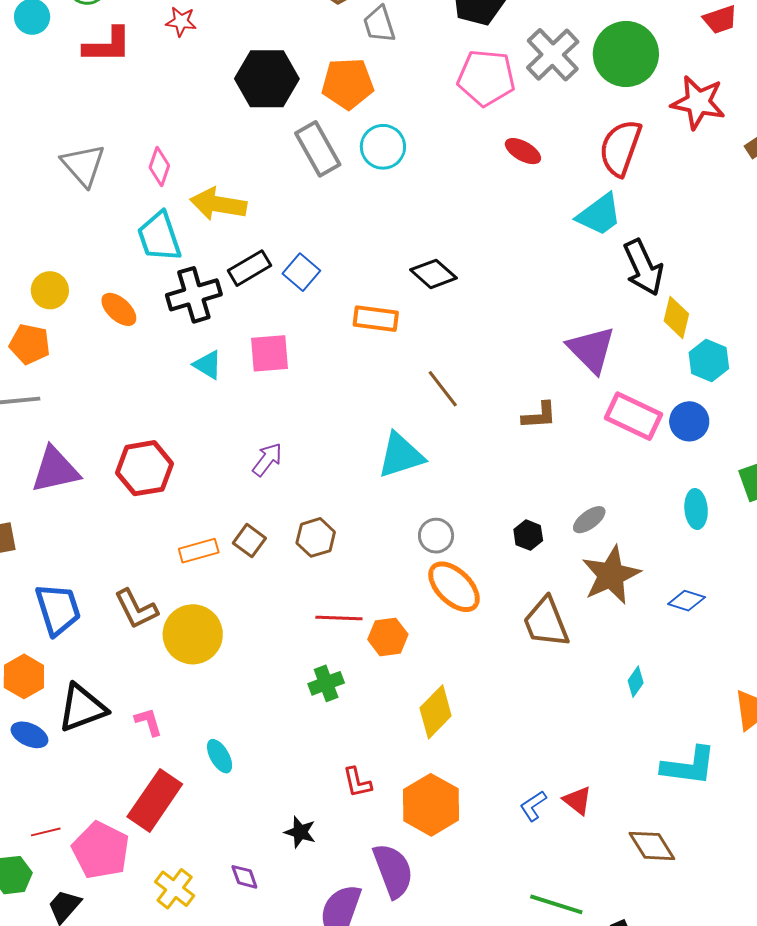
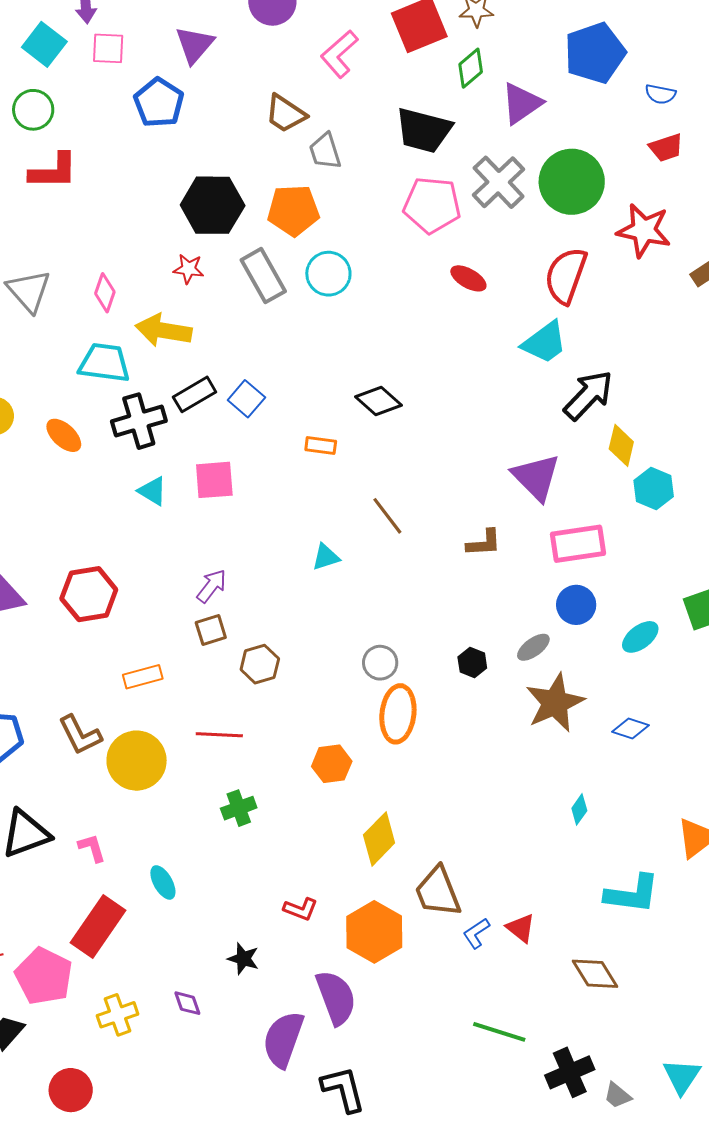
red star: (181, 22) -> (188, 269), moved
cyan trapezoid: (159, 237) -> (104, 363), turned 116
black arrow: (643, 267) -> (588, 395), turned -112
orange rectangle: (376, 319) -> (321, 445), size x0.7
pink rectangle: (633, 416) -> (578, 544), turned -34
blue circle: (689, 421) -> (576, 605), moved
cyan triangle: (401, 455) -> (326, 557), moved, size x0.6
cyan ellipse: (696, 509) -> (640, 637), turned 57
brown square: (249, 541) -> (211, 630), moved, turned 36
orange ellipse: (454, 587) -> (398, 714), turned 52
red line: (339, 618) -> (219, 735), moved
brown trapezoid: (546, 622) -> (438, 892), moved
green cross: (326, 683) -> (239, 808), moved
red L-shape: (357, 782) -> (301, 909), turned -56
yellow cross: (175, 889) -> (118, 1015), turned 33

